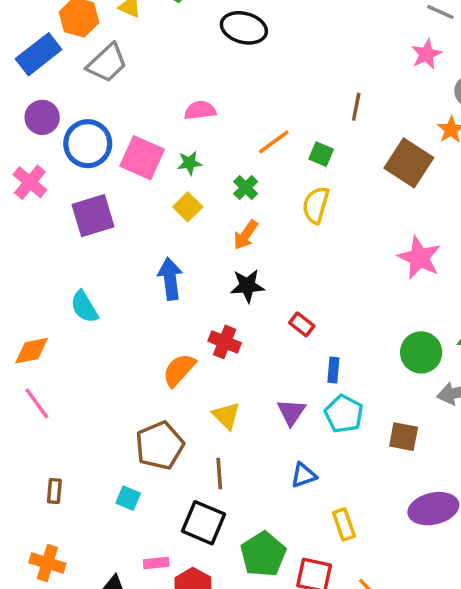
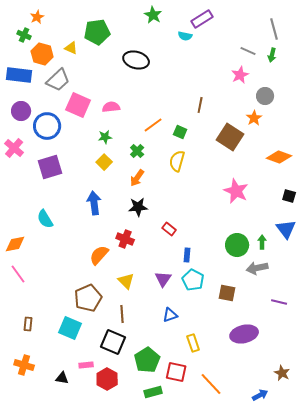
blue rectangle: (39, 54) -> (19, 75), turned 45
pink square: (142, 158) -> (78, 105), moved
cyan square: (128, 498) -> (70, 328), size x1.6

